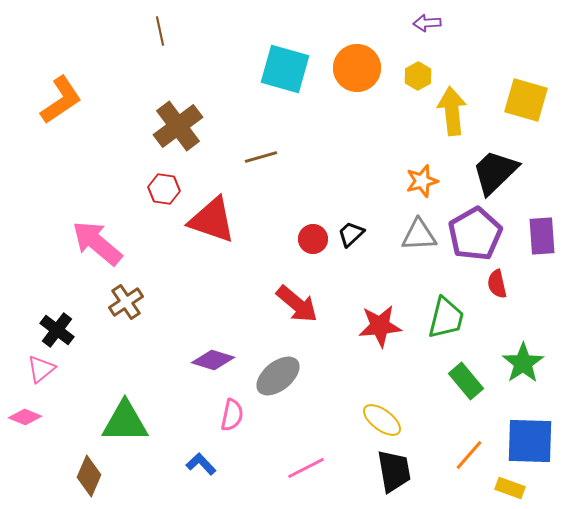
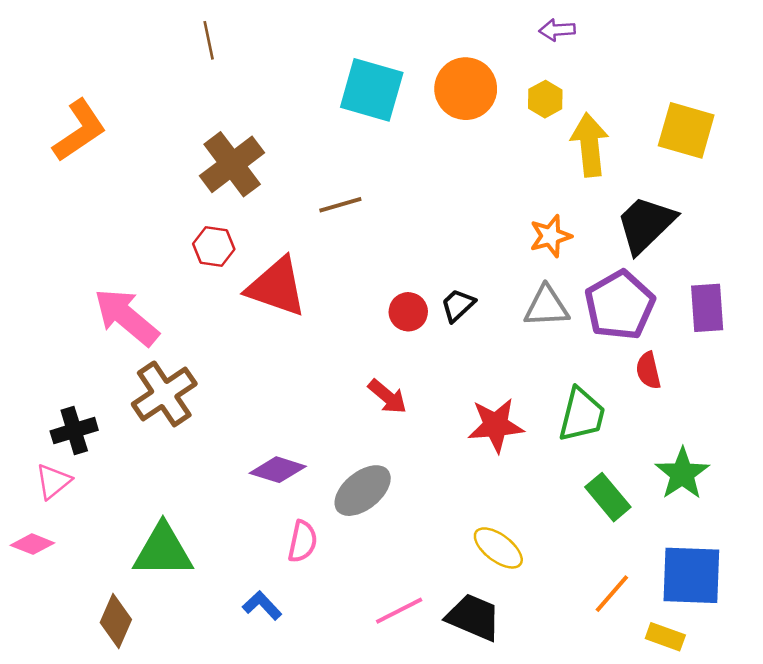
brown cross: (126, 302) -> (164, 394), size x1.4
red arrow: (297, 304) -> (387, 397), size x0.7
black cross: (57, 330) -> (74, 431), turned 36
black trapezoid: (394, 471) -> (473, 617), moved, turned -57

